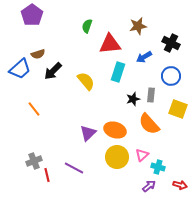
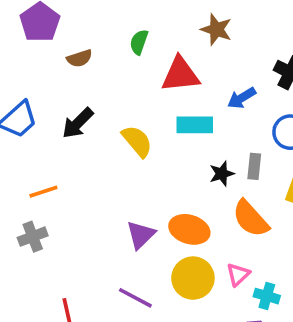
brown star: (138, 26) -> (216, 29), moved, turned 30
brown semicircle: (38, 54) -> (79, 58), moved
cyan rectangle: (118, 72) -> (195, 125), turned 72
orange line: (34, 109) -> (43, 192), turned -70
gray cross: (34, 161) -> (33, 237), moved
purple line: (74, 168) -> (135, 298), moved

